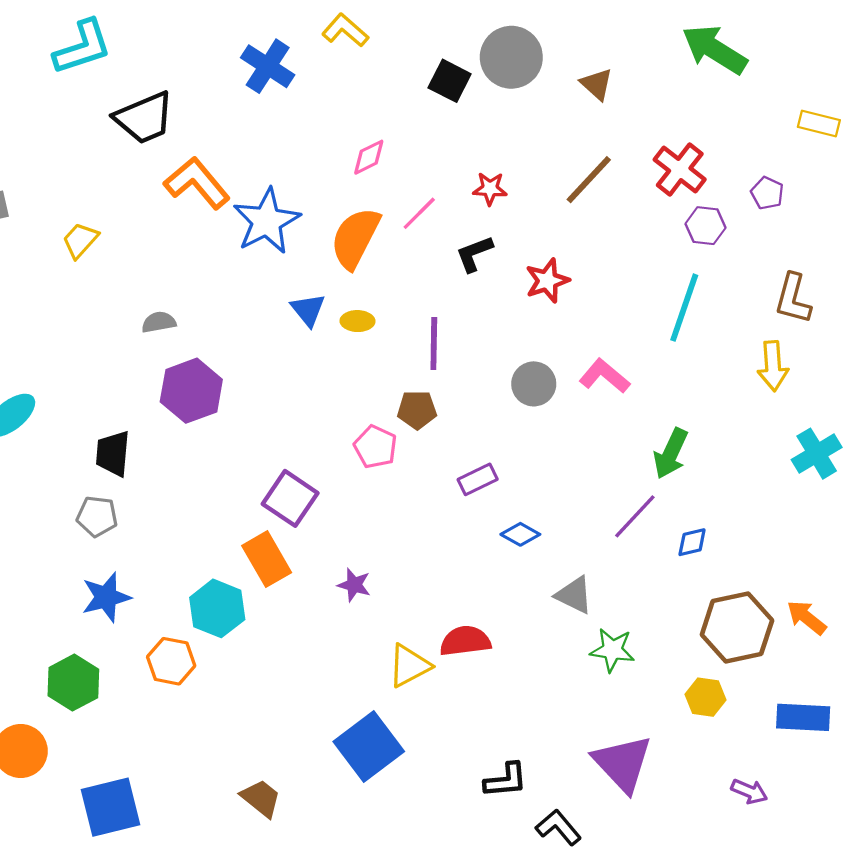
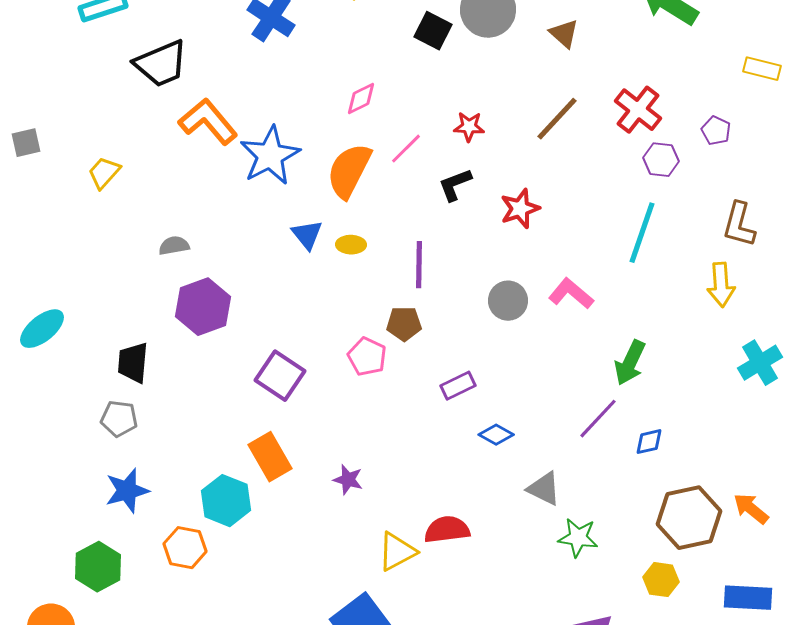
purple square: (290, 498) -> (280, 376), moved

